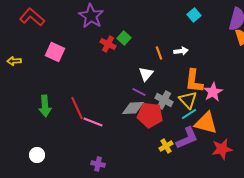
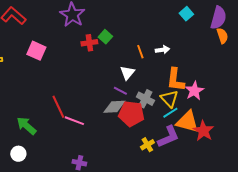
cyan square: (194, 15) -> (186, 14), moved
red cross: (108, 44) -> (89, 43), turned -35
green arrow: (45, 106) -> (26, 126), moved, turned 135
red star: (222, 149) -> (203, 131), moved, turned -30

